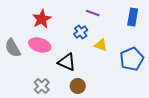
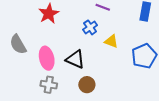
pink ellipse: (40, 45) -> (47, 58), moved, turned 60
gray cross: (42, 86) -> (49, 85), turned -35

